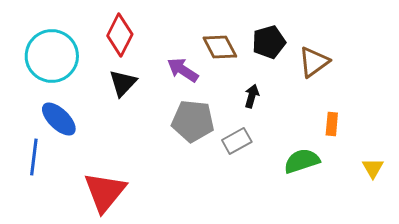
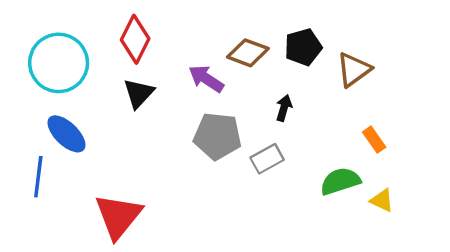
brown diamond: (220, 47) -> (248, 53), turned -42
orange rectangle: (332, 124) -> (374, 140), turned -40
yellow triangle: (373, 168) -> (382, 200), moved, turned -35

